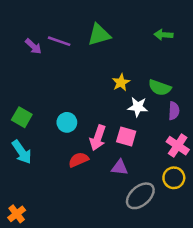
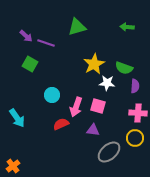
purple line: (59, 41) -> (46, 43), moved
yellow star: (121, 82) -> (94, 64), size x1.5
green square: (22, 117) -> (30, 64), moved
pink cross: (178, 146) -> (138, 113), turned -30

